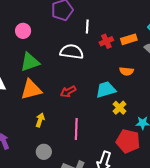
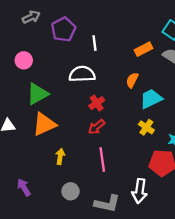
red cross: (106, 41) -> (97, 103), moved
orange semicircle: (126, 71) -> (132, 80), moved, turned 120
cyan trapezoid: (106, 90) -> (151, 99), moved
red arrow: (68, 92) -> (96, 127), moved

